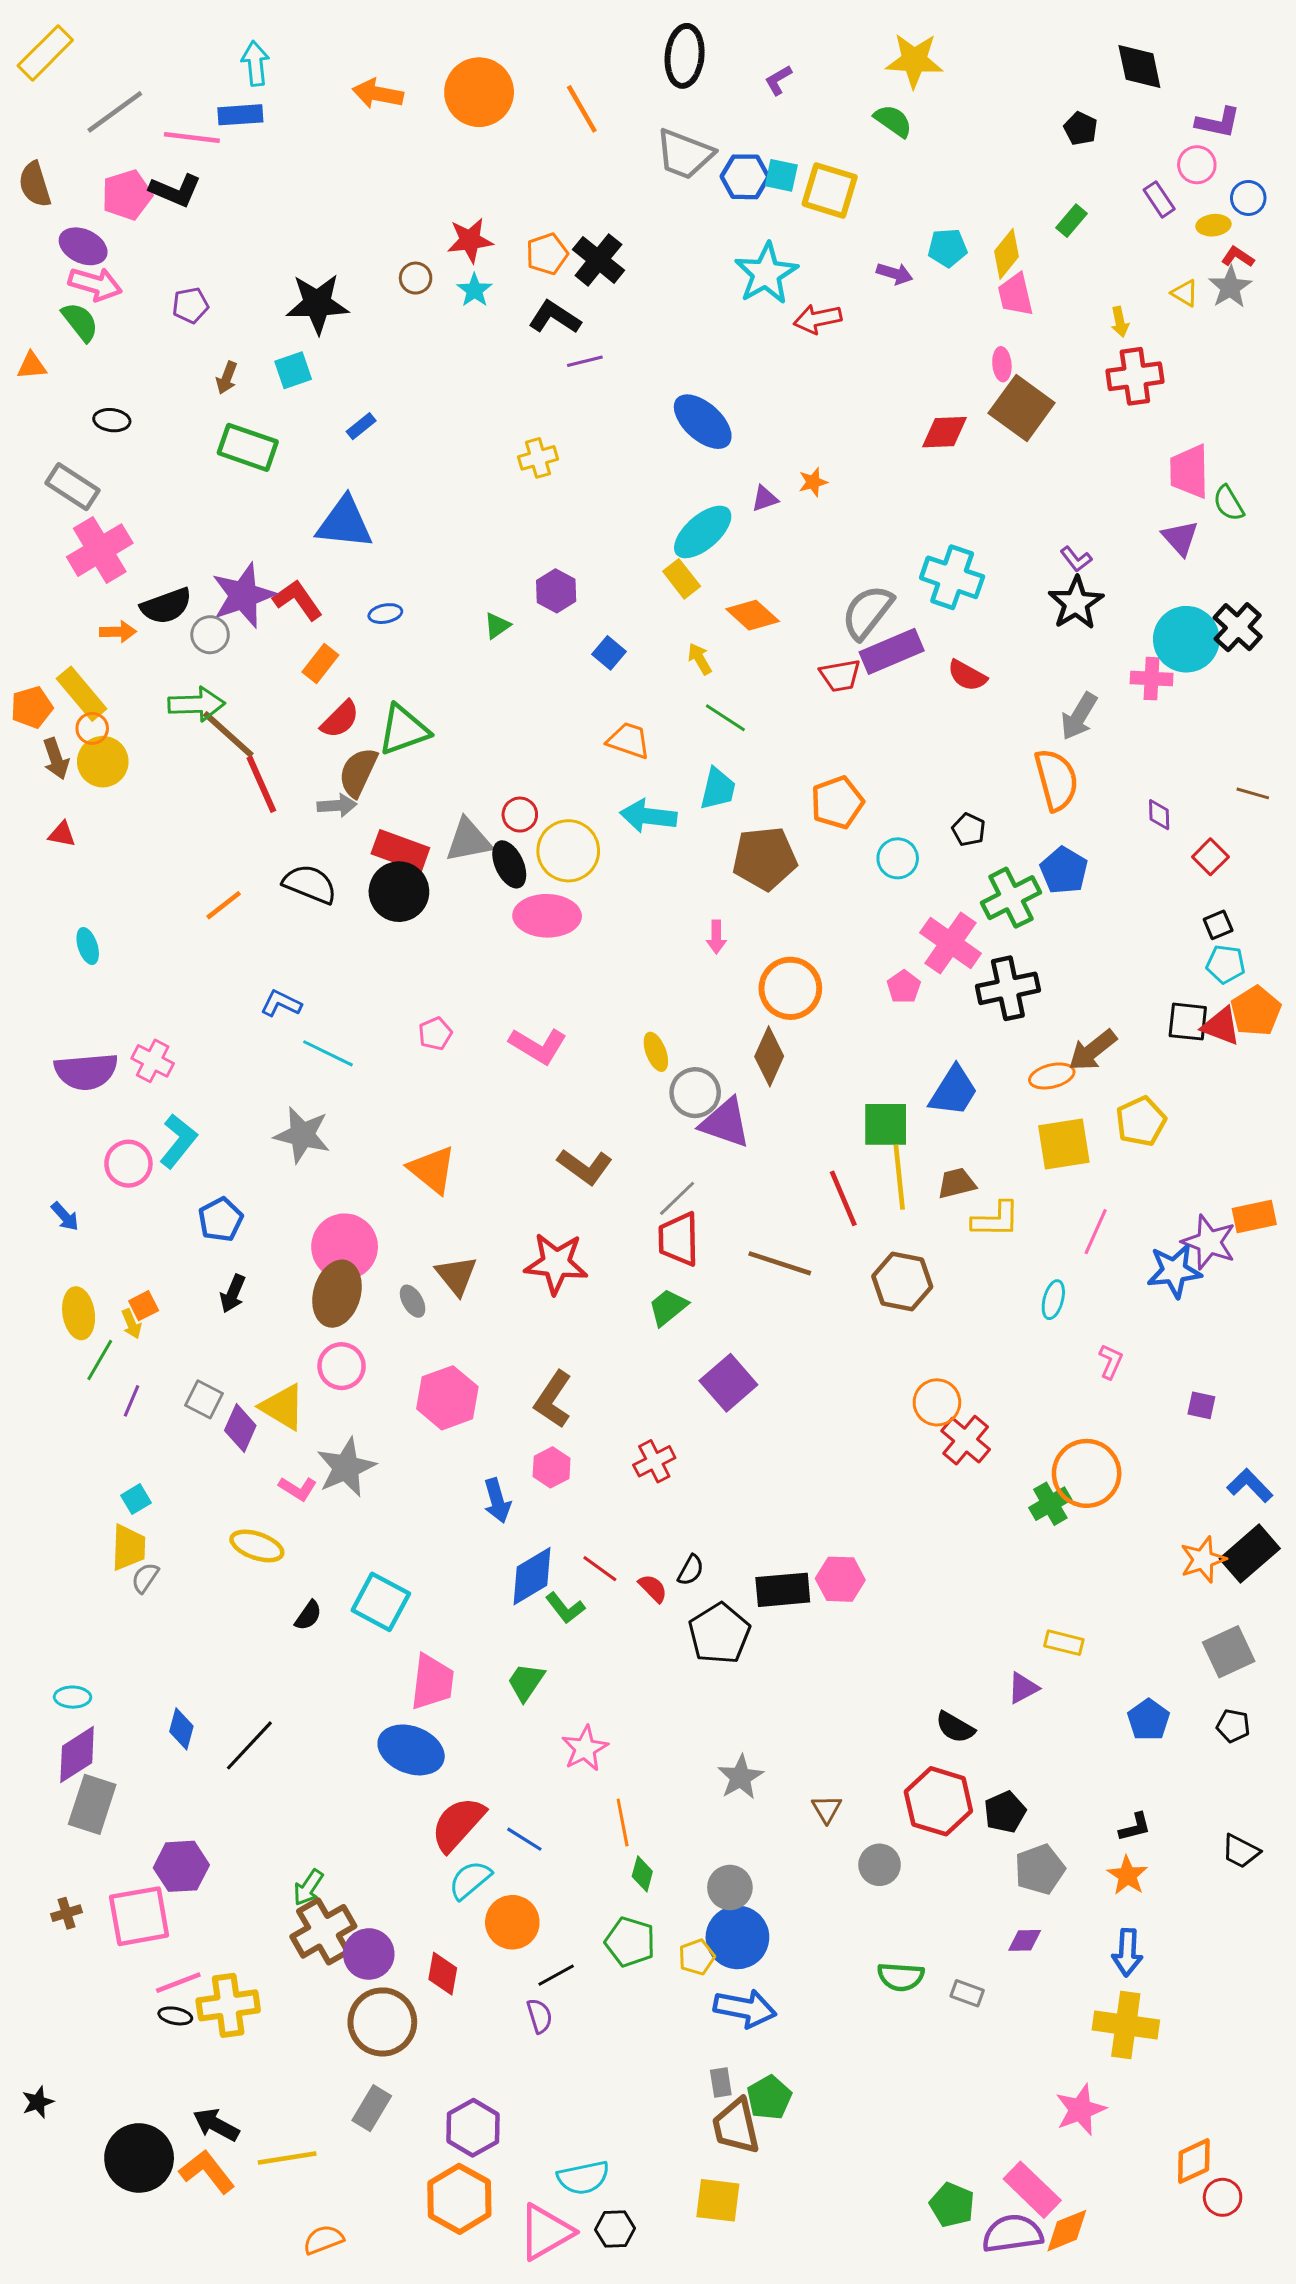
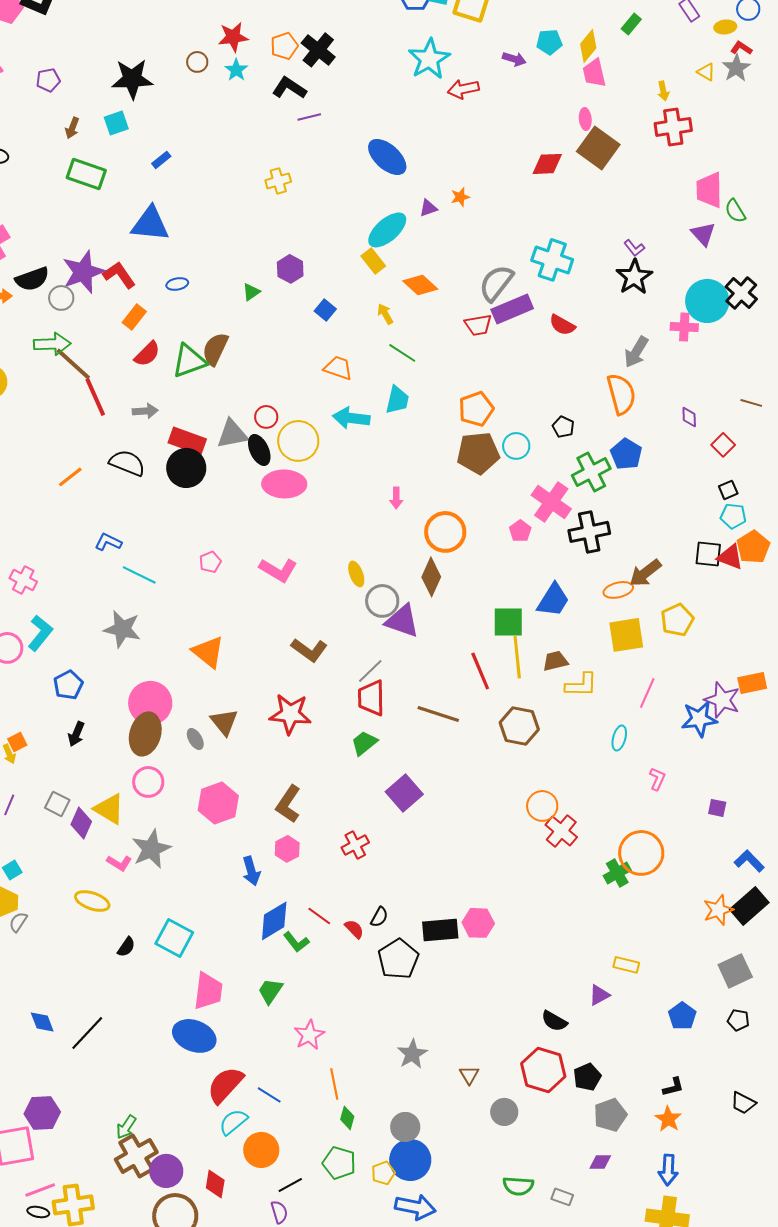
brown semicircle: (358, 772) -> (215, 349), moved
brown pentagon: (765, 858) -> (478, 453), moved
blue diamond: (181, 1729) -> (42, 1022), turned -36

